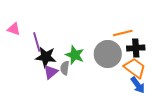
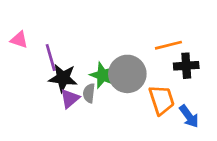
gray circle: (108, 54) -> (127, 74), moved
orange trapezoid: (135, 68) -> (162, 100), moved, turned 35

